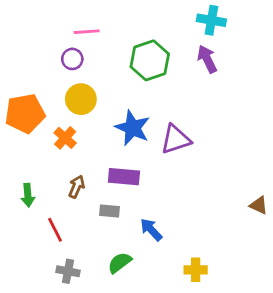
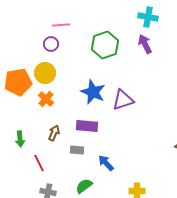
yellow circle: (81, 99) -> (45, 73), moved

